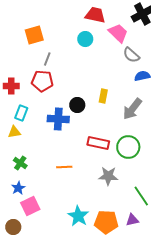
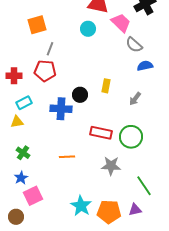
gray arrow: (132, 109) -> (135, 99), size x0.6
cyan rectangle: (21, 113) -> (24, 103), turned 42

